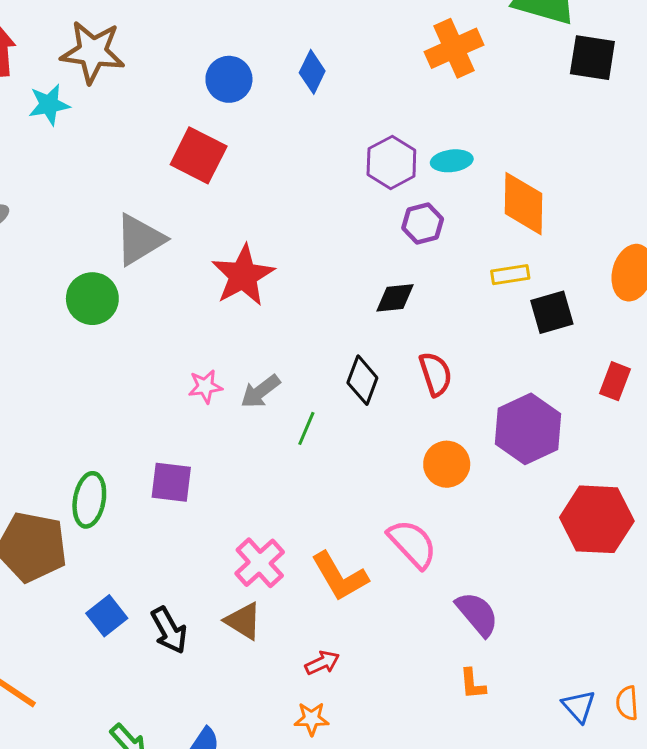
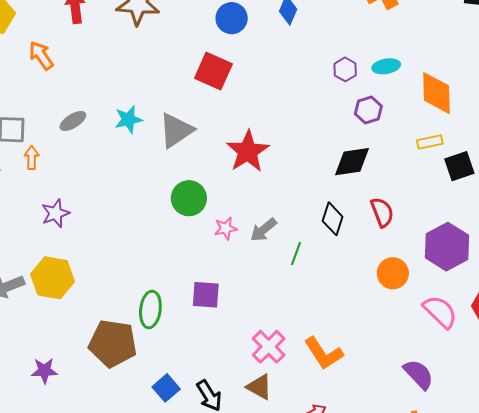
cyan star: (49, 105) -> (128, 119), moved
purple hexagon: (391, 162) -> (345, 69), size x0.7
black diamond: (395, 298) -> (352, 162), size x1.4
green circle: (92, 299) -> (189, 198), moved
pink semicircle: (412, 544) -> (440, 312), moved

